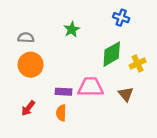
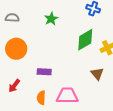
gray semicircle: (26, 38) -> (12, 18), moved
pink trapezoid: (91, 87) -> (67, 96), moved
orange semicircle: (61, 113) -> (41, 98), moved

